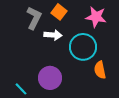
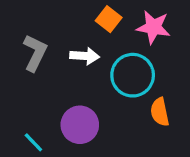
orange square: (59, 12) -> (109, 19), moved
gray L-shape: (34, 18) -> (35, 53), moved

